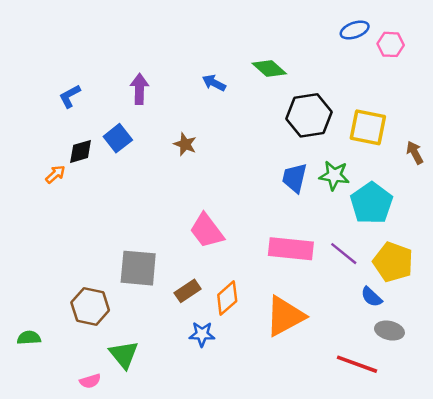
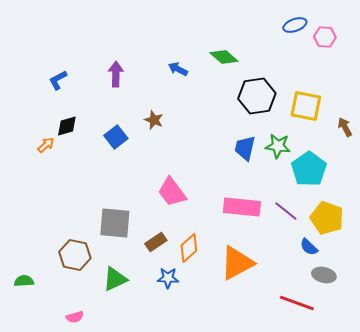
blue square: (118, 138) -> (116, 137), moved
green triangle: (124, 355) -> (115, 279), moved, turned 44

